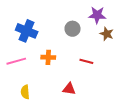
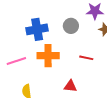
blue cross: (27, 31) -> (37, 29), moved, turned -30
orange cross: (48, 57) -> (48, 56), size x1.5

